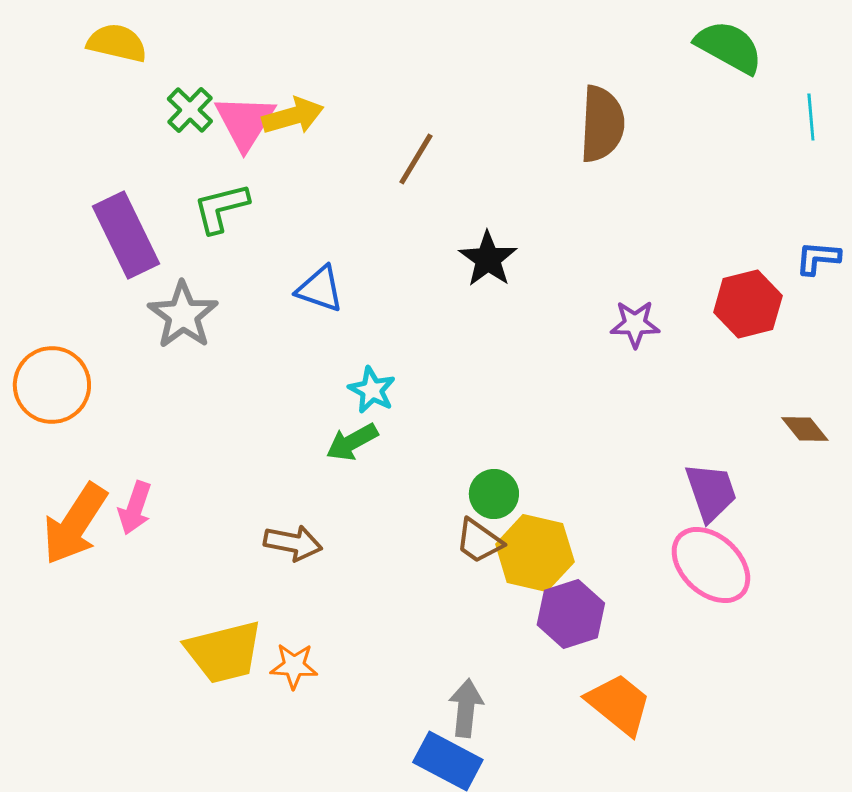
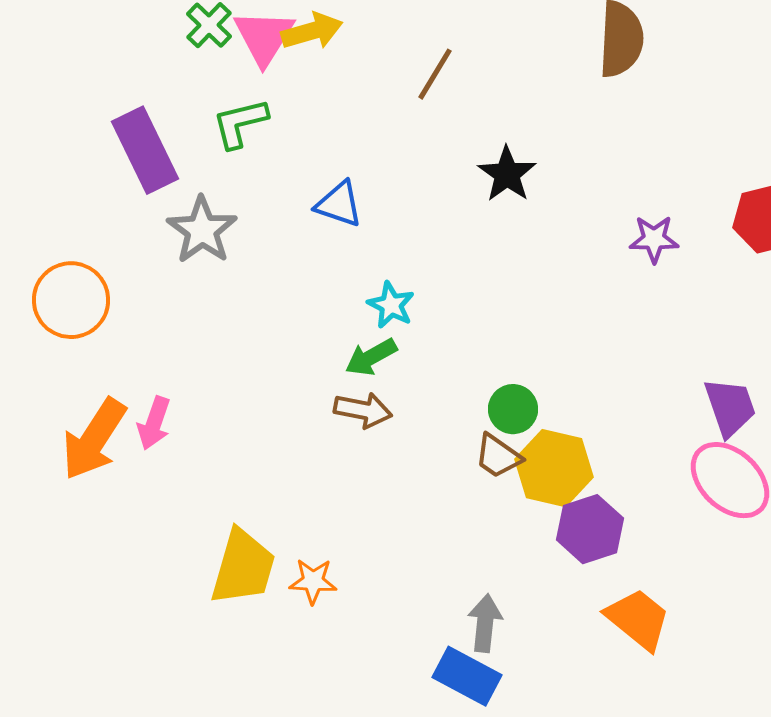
brown arrow: (293, 543) -> (363, 410), moved
yellow trapezoid: (224, 652) -> (243, 567), turned -60

